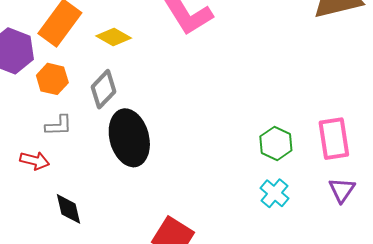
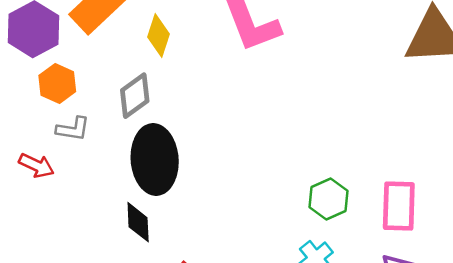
yellow diamond: (114, 37) -> (159, 36), turned 68
orange hexagon: (52, 79) -> (57, 83), moved
black diamond: (68, 209) -> (138, 222), moved

